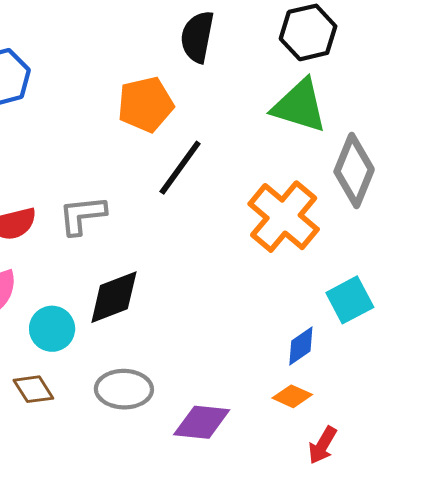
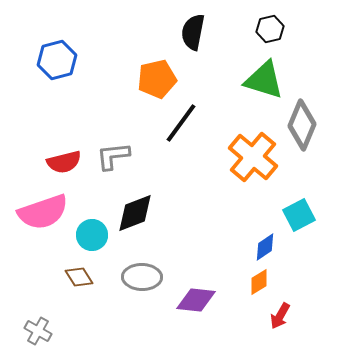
black hexagon: (308, 32) -> (270, 29), size x0.7
orange diamond: (292, 396) -> (259, 282), turned -56

